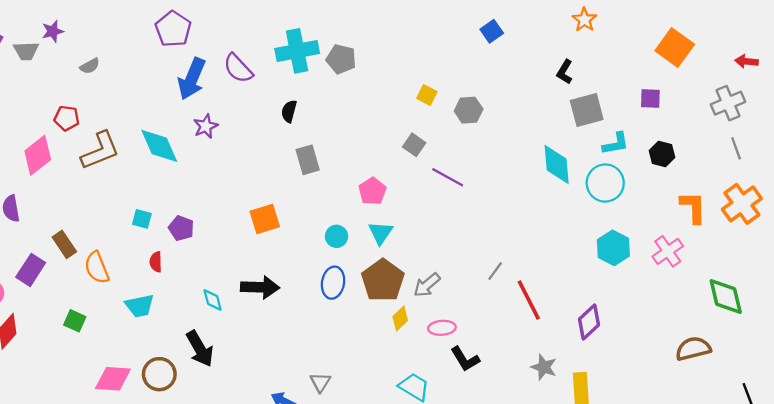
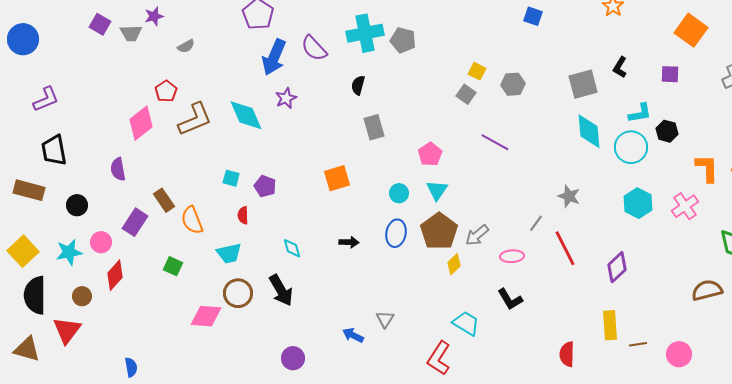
blue square: (492, 31) -> (533, 16), turned -36
black L-shape: (565, 72) -> (620, 67), moved
gray square: (587, 110) -> (583, 84), moved
red pentagon: (67, 118) -> (166, 91), turned 30
gray square: (414, 145) -> (466, 94), moved
black hexagon: (662, 154) -> (667, 131), moved
black arrow: (260, 287) -> (349, 242), moved, size x0.6
pink ellipse: (442, 328) -> (512, 256), moved
gray star: (544, 367) -> (569, 196), moved
brown circle: (159, 374) -> (238, 293), moved

